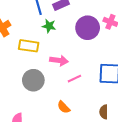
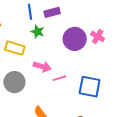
pink line: (74, 79) -> (59, 78), moved

